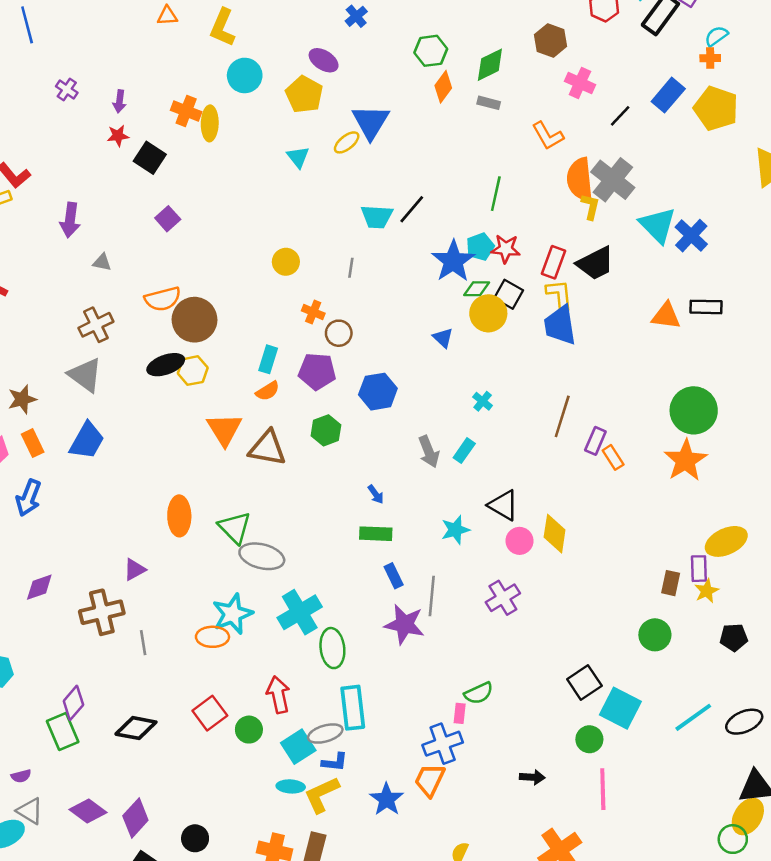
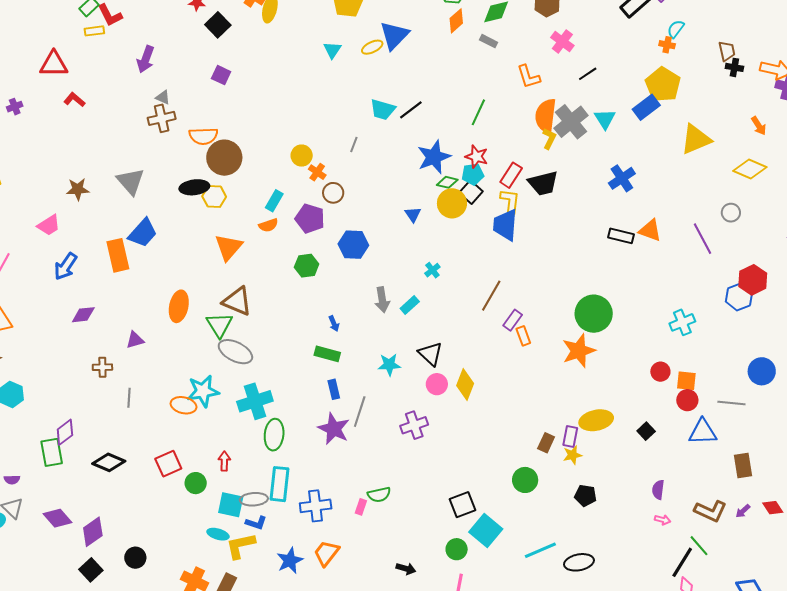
cyan semicircle: (716, 36) -> (676, 29), turned -30
blue rectangle: (668, 95) -> (646, 107), moved
purple square: (168, 219) -> (221, 75), turned -36
cyan triangle: (658, 225) -> (605, 119), moved, size x0.7
cyan pentagon: (480, 247) -> (473, 174), moved
yellow circle: (286, 262) -> (302, 156), moved
orange triangle: (666, 316) -> (650, 230), moved
brown cross: (96, 325) -> (162, 118), moved
blue trapezoid: (87, 441) -> (143, 233), moved
orange rectangle: (33, 443) -> (118, 255), moved, size x1.5
brown triangle: (267, 448) -> (237, 301), moved
purple diamond: (39, 587) -> (83, 315), moved
brown cross: (102, 612) -> (102, 367), size x0.6
red arrow: (278, 695) -> (224, 461), size x0.7
blue cross: (443, 744) -> (316, 506), moved
cyan square: (298, 747) -> (231, 505), turned 32

